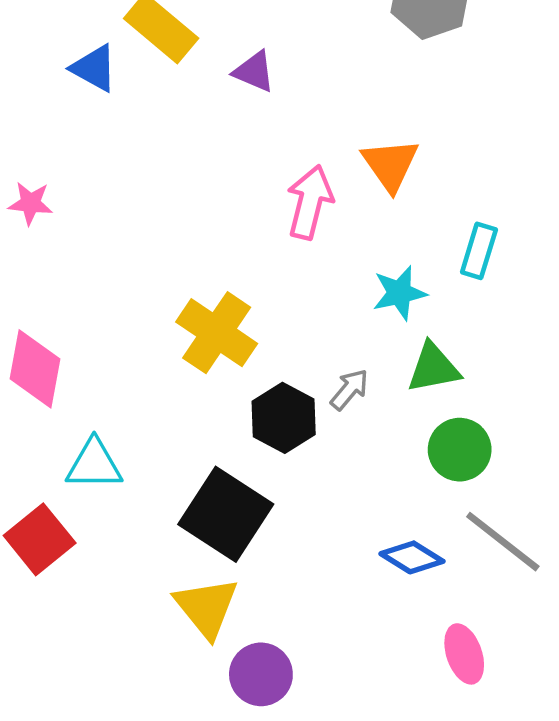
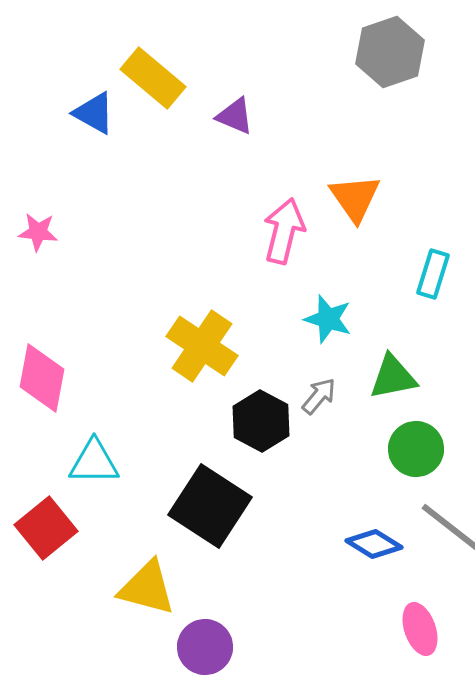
cyan star: (399, 293) -> (328, 319), moved, turned 30
yellow triangle: (206, 607) -> (147, 588), moved, turned -36
purple circle: (261, 674) -> (205, 647), moved

